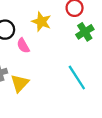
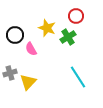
green cross: (85, 32) -> (68, 37), moved

